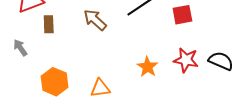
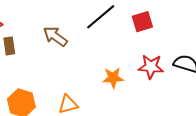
orange star: (147, 67) -> (113, 78), turned -30

